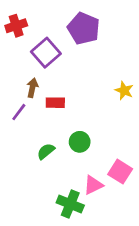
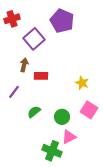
yellow star: (124, 90) -> (82, 83), moved
purple line: (19, 112) -> (14, 92), moved
green circle: (80, 142) -> (62, 117), moved
pink square: (120, 172) -> (89, 110), moved

